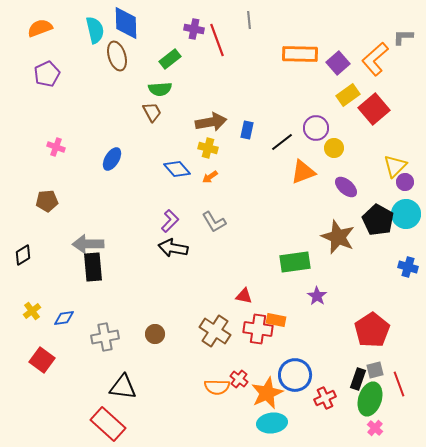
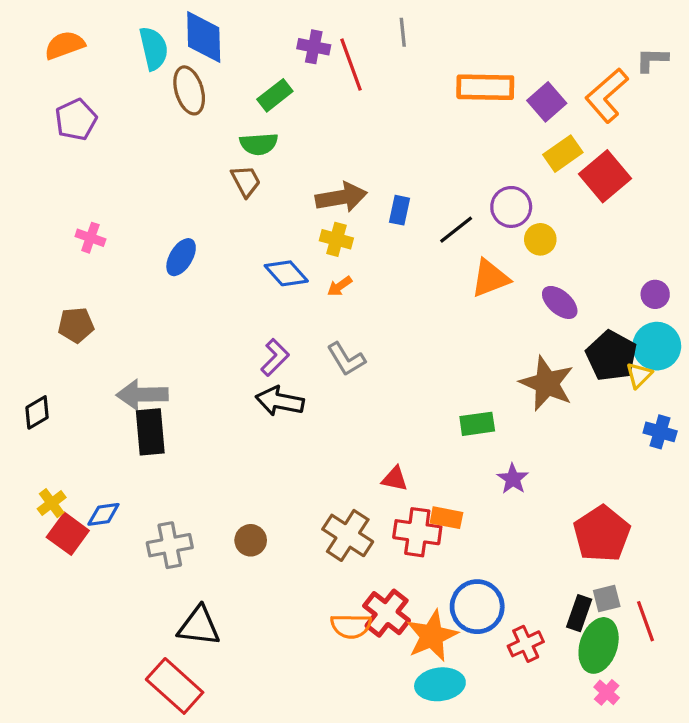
yellow triangle: (395, 166) -> (639, 375), moved, size x0.7
green rectangle: (295, 262) -> (477, 424), size x0.7
red square: (42, 360) -> (68, 534), moved
red cross: (239, 379) -> (387, 613), size x1.6

